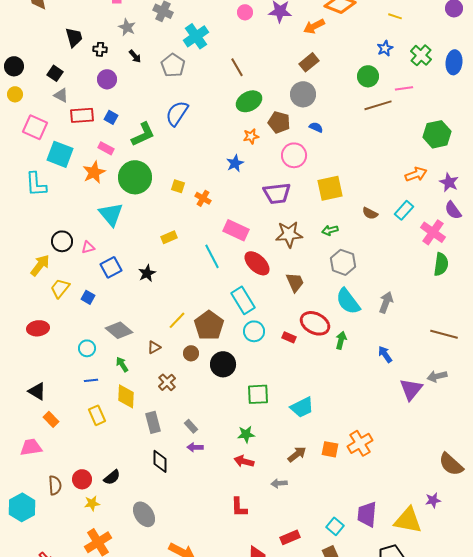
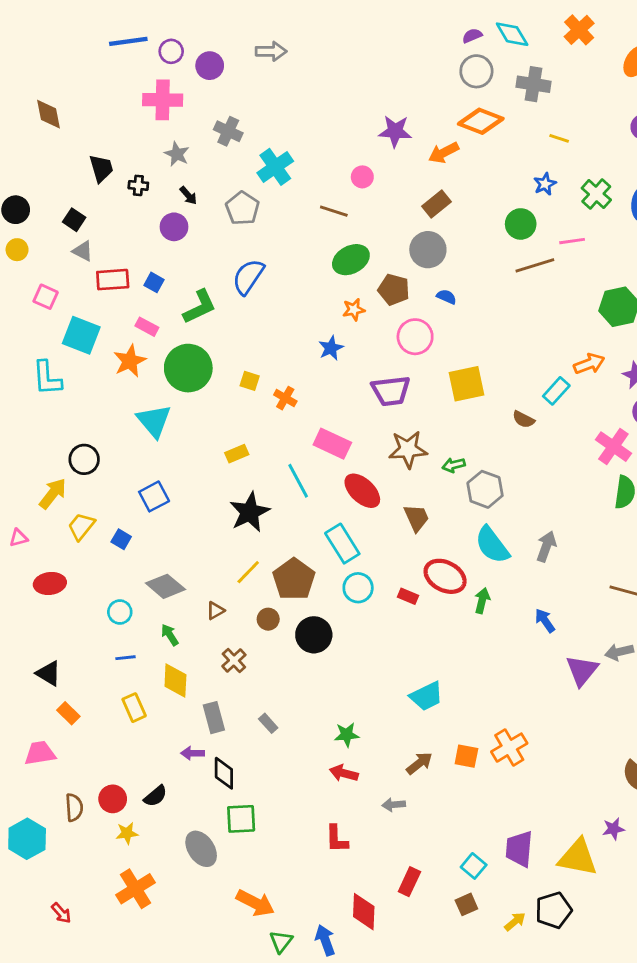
pink circle: (245, 12) -> (362, 177), moved
brown line: (237, 67) -> (334, 211), turned -42
purple circle: (107, 79) -> (174, 227), moved
pink square: (35, 127) -> (46, 297), size x0.7
cyan rectangle: (404, 210) -> (556, 391), moved
green arrow: (330, 230) -> (454, 465), moved
pink triangle: (88, 247) -> (19, 538), moved
black star: (147, 273) -> (250, 512), moved, size x1.6
green square: (258, 394) -> (241, 819), moved
purple arrow: (195, 447) -> (193, 753), moved
red rectangle: (290, 537) -> (409, 882), turned -42

